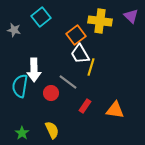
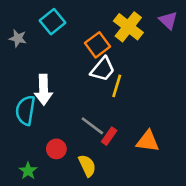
yellow cross: (100, 21) -> (128, 27), turned 30
white trapezoid: (80, 54) -> (103, 69), turned -110
gray line: (68, 82) -> (92, 126), moved
red circle: (51, 93) -> (56, 149), moved
yellow semicircle: (52, 130) -> (87, 166), moved

